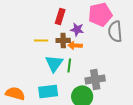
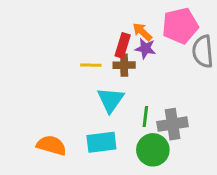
red rectangle: (60, 16) -> (123, 45), moved
orange arrow: (75, 45) -> (142, 32), moved, turned 40
green line: (69, 65) -> (145, 117), moved

